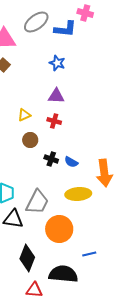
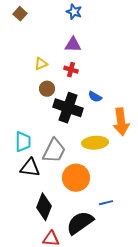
black cross: (51, 159) -> (68, 108), size x2.0
blue semicircle: (71, 162) -> (95, 97), moved
black semicircle: (63, 274) -> (80, 223), turned -40

